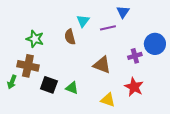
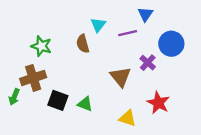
blue circle: (155, 44) -> (171, 44), moved
purple cross: (135, 56) -> (148, 63), moved, turned -32
brown triangle: (102, 65) -> (121, 77), turned 30
brown cross: (28, 66) -> (33, 78), turned -30

